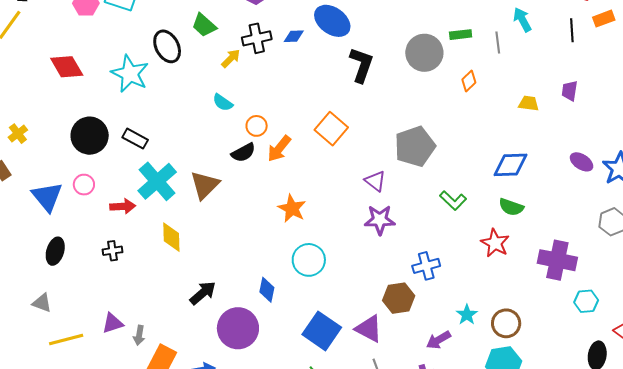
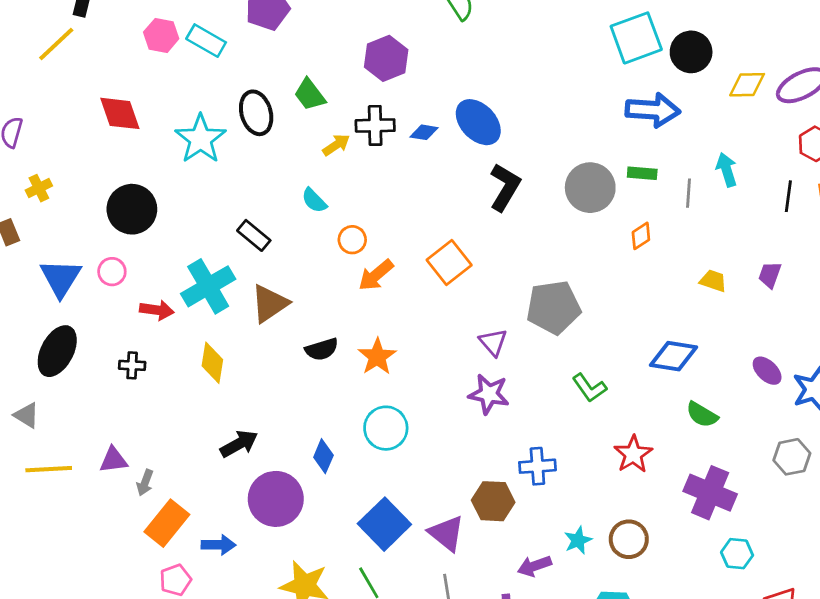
black rectangle: (135, 139) -> (254, 235), moved
black semicircle: (243, 153) -> (322, 349), moved
green semicircle: (511, 207) -> (702, 415), moved
black ellipse: (55, 251) -> (57, 351), size x1.4
brown circle: (506, 323) -> (629, 539), moved

